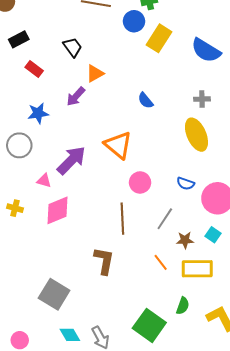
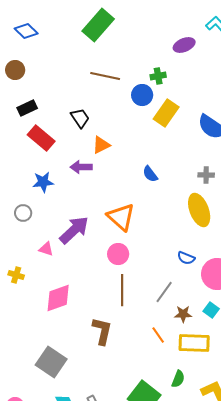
red rectangle: (34, 69) -> (41, 138), size x1.5
purple arrow: (76, 96) -> (81, 167), turned 45
gray circle: (19, 145) -> (23, 213), size x0.7
pink circle: (140, 182) -> (118, 254), moved
pink diamond: (57, 210) -> (58, 298), moved

